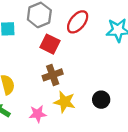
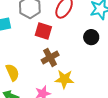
black circle: (101, 100) -> (91, 37), moved

